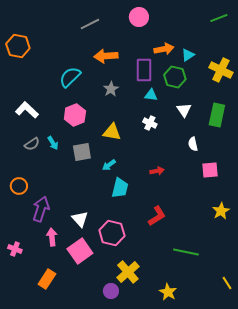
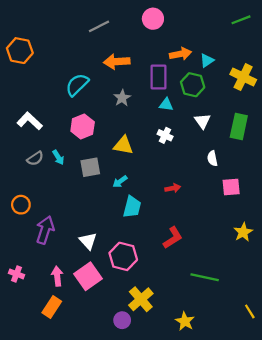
pink arrow: (52, 237) -> (57, 276), moved

